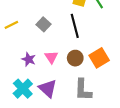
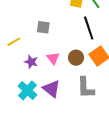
gray square: (44, 24) -> (43, 27), turned -32
yellow line: (11, 25) -> (14, 42), moved
black line: (75, 26) -> (89, 28), moved

